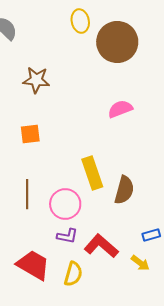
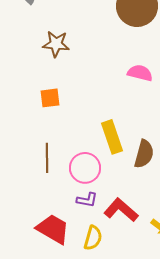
pink semicircle: (120, 109) -> (140, 73), turned 35

